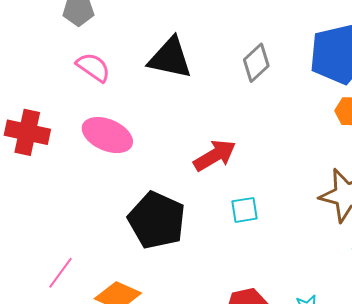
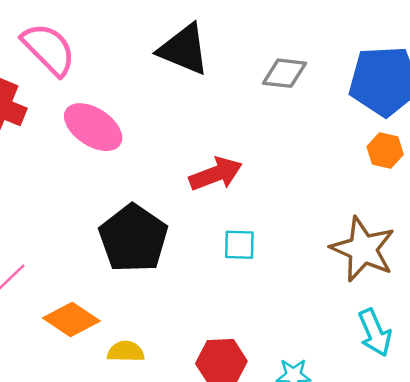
gray diamond: (256, 63) -> (285, 73), turned 39
pink semicircle: (93, 67) -> (49, 49), moved, size x1.4

